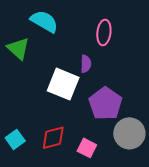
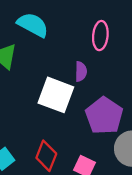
red diamond: (53, 138) -> (46, 156), turned -52

